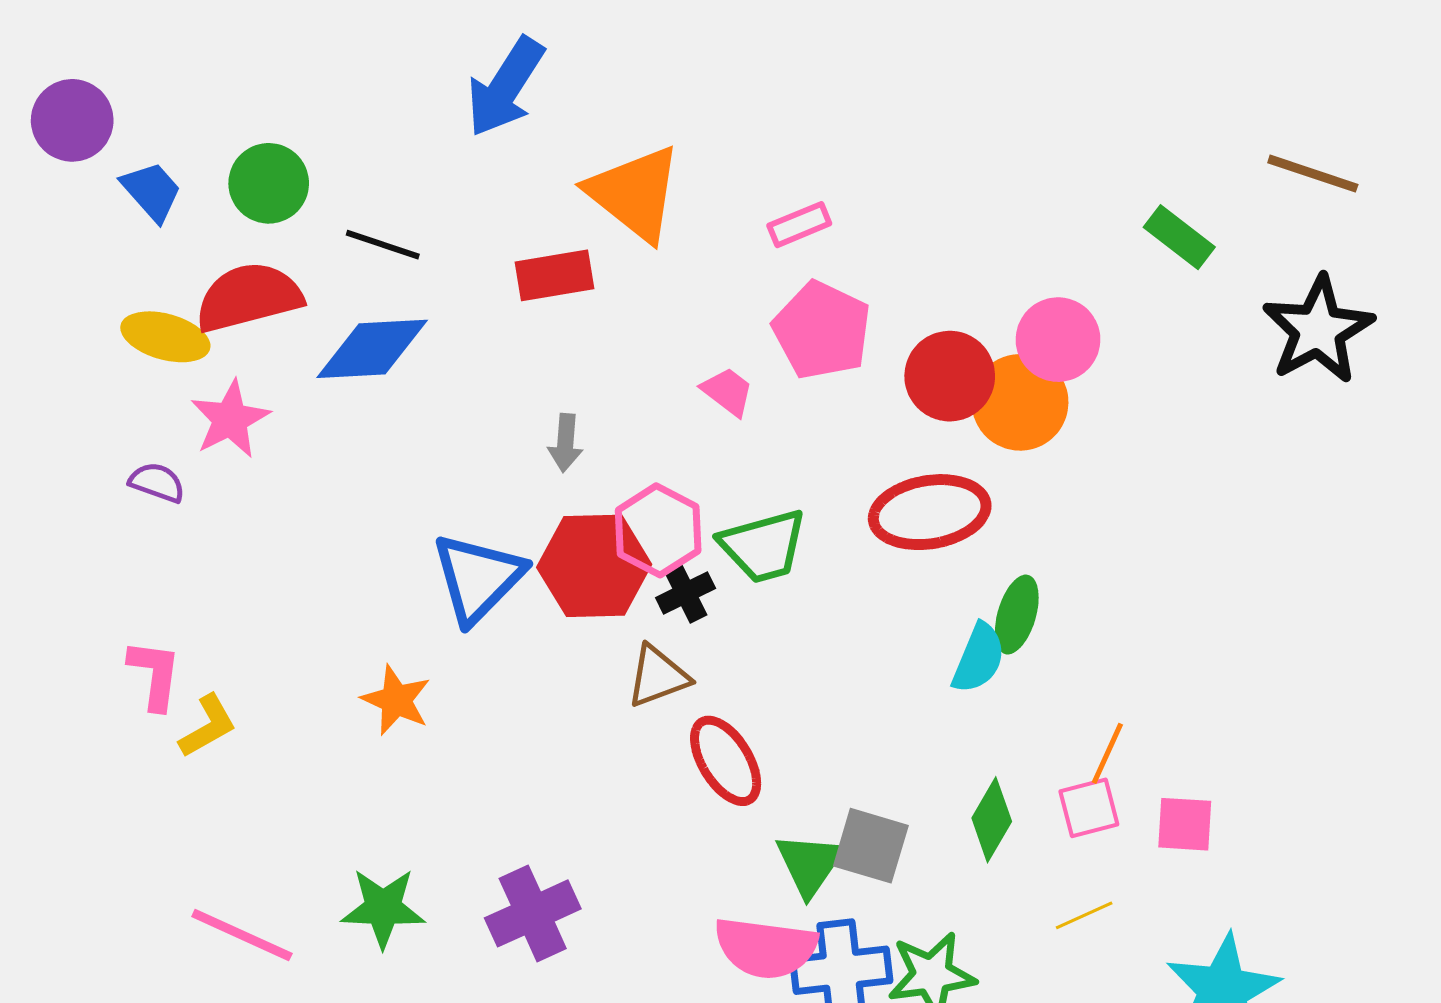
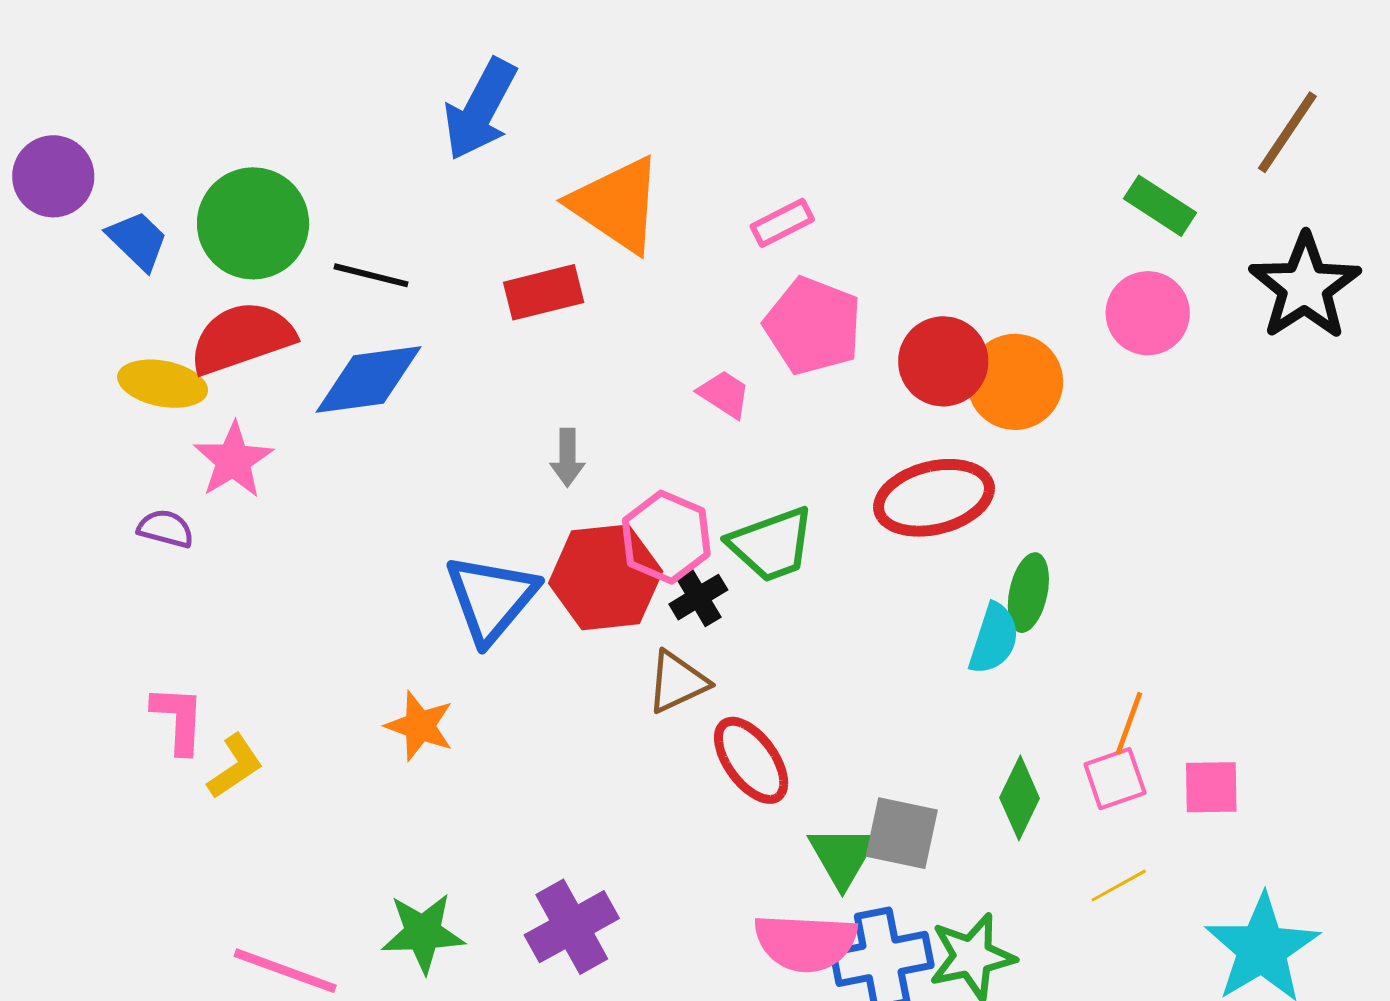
brown line: (1313, 174) -> (1287, 132), turned -70
green circle: (269, 183) -> (253, 223), size x1.4
pink circle: (1058, 340) -> (1148, 313), moved

